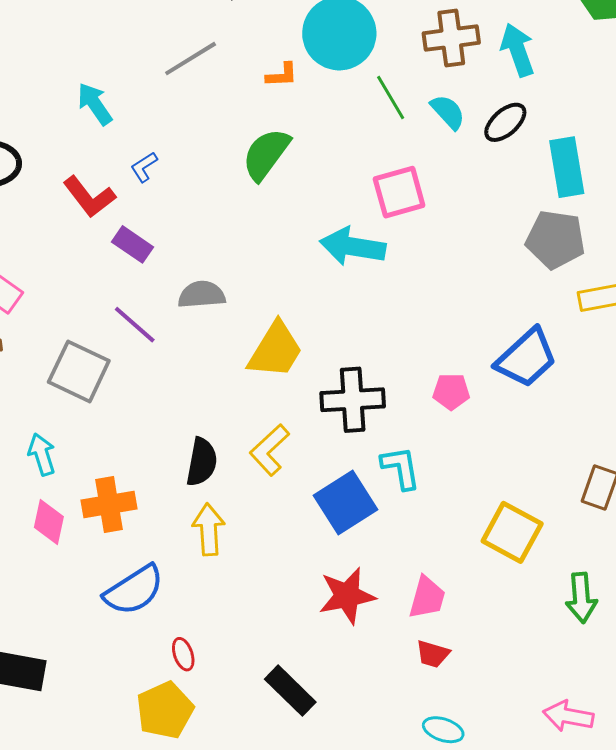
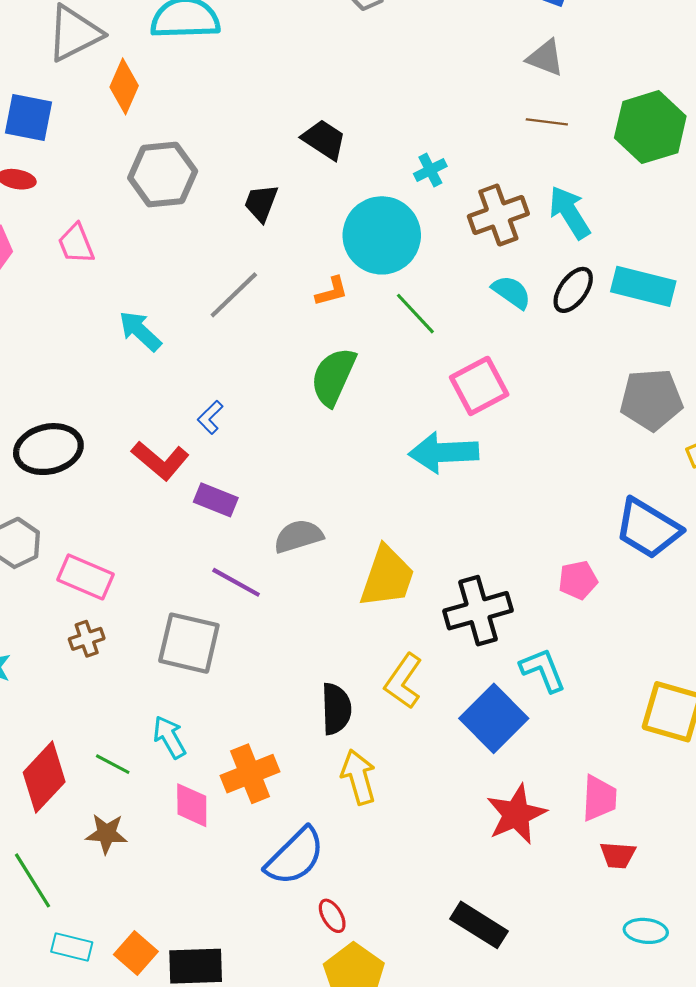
green line: (391, 97) -> (415, 314), moved
cyan arrow: (95, 104) -> (140, 331), moved
cyan rectangle: (567, 167) -> (643, 286), moved, turned -54
blue trapezoid: (526, 358) -> (648, 528), turned 86
red ellipse: (183, 654) -> (332, 916), moved

